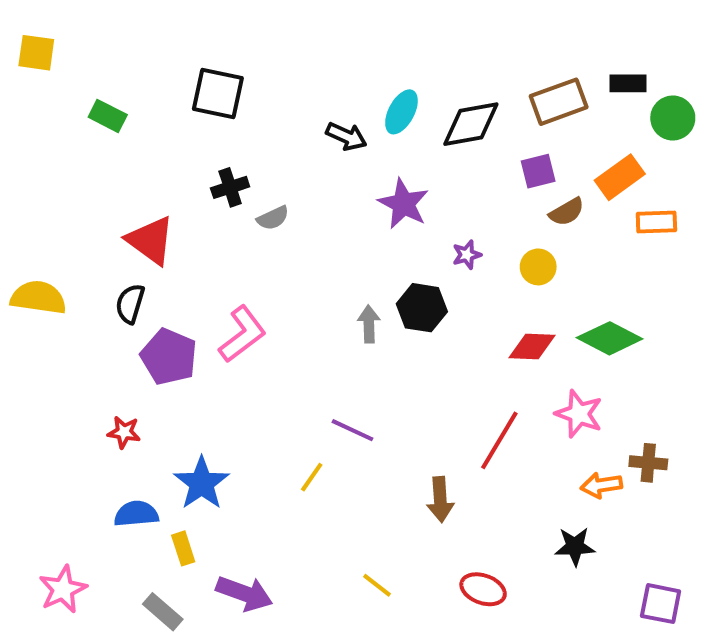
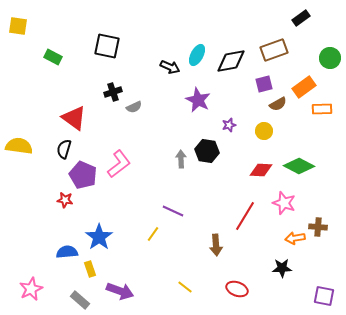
black rectangle: (628, 83) -> (301, 18), moved, turned -36
red star: (124, 432) -> (65, 200), moved

